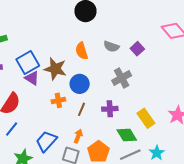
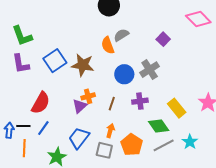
gray semicircle: (111, 46) -> (121, 35), moved, turned 133
purple triangle: (32, 78) -> (80, 106), moved, turned 49
blue circle: (80, 84) -> (124, 74), moved

